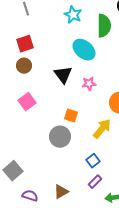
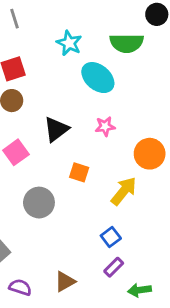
cyan star: (73, 15) -> (69, 43), moved
green semicircle: (104, 26) -> (127, 43), turned 90
black triangle: (63, 75) -> (56, 129), moved, turned 30
gray circle: (60, 137) -> (39, 203), moved

